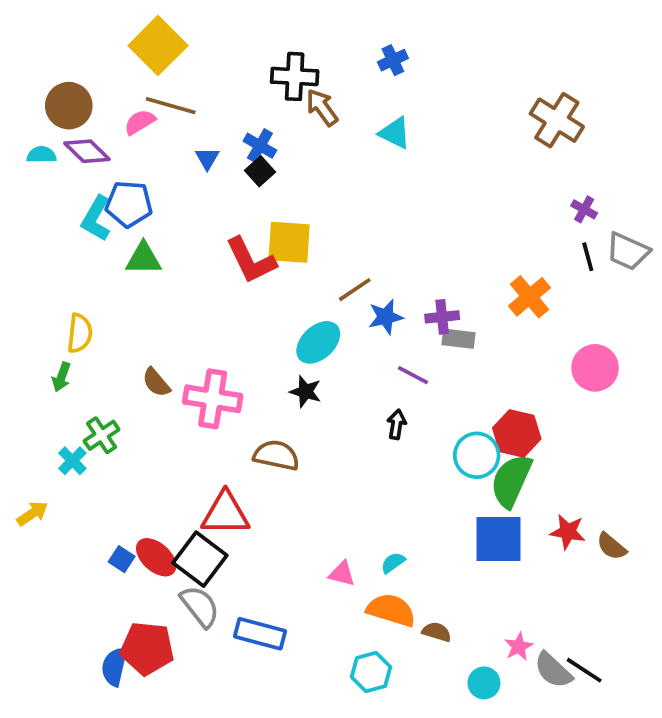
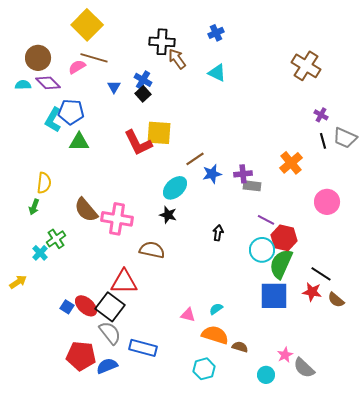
purple line: (413, 375) -> (266, 220), moved
brown semicircle: (156, 382) -> (86, 210), size x1.5
blue semicircle: (114, 667) -> (107, 366), moved, turned 55
black line: (584, 670) -> (321, 274), moved

